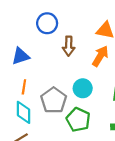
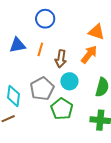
brown arrow: (69, 46) -> (61, 59), moved
orange line: (24, 87) -> (40, 49), moved

